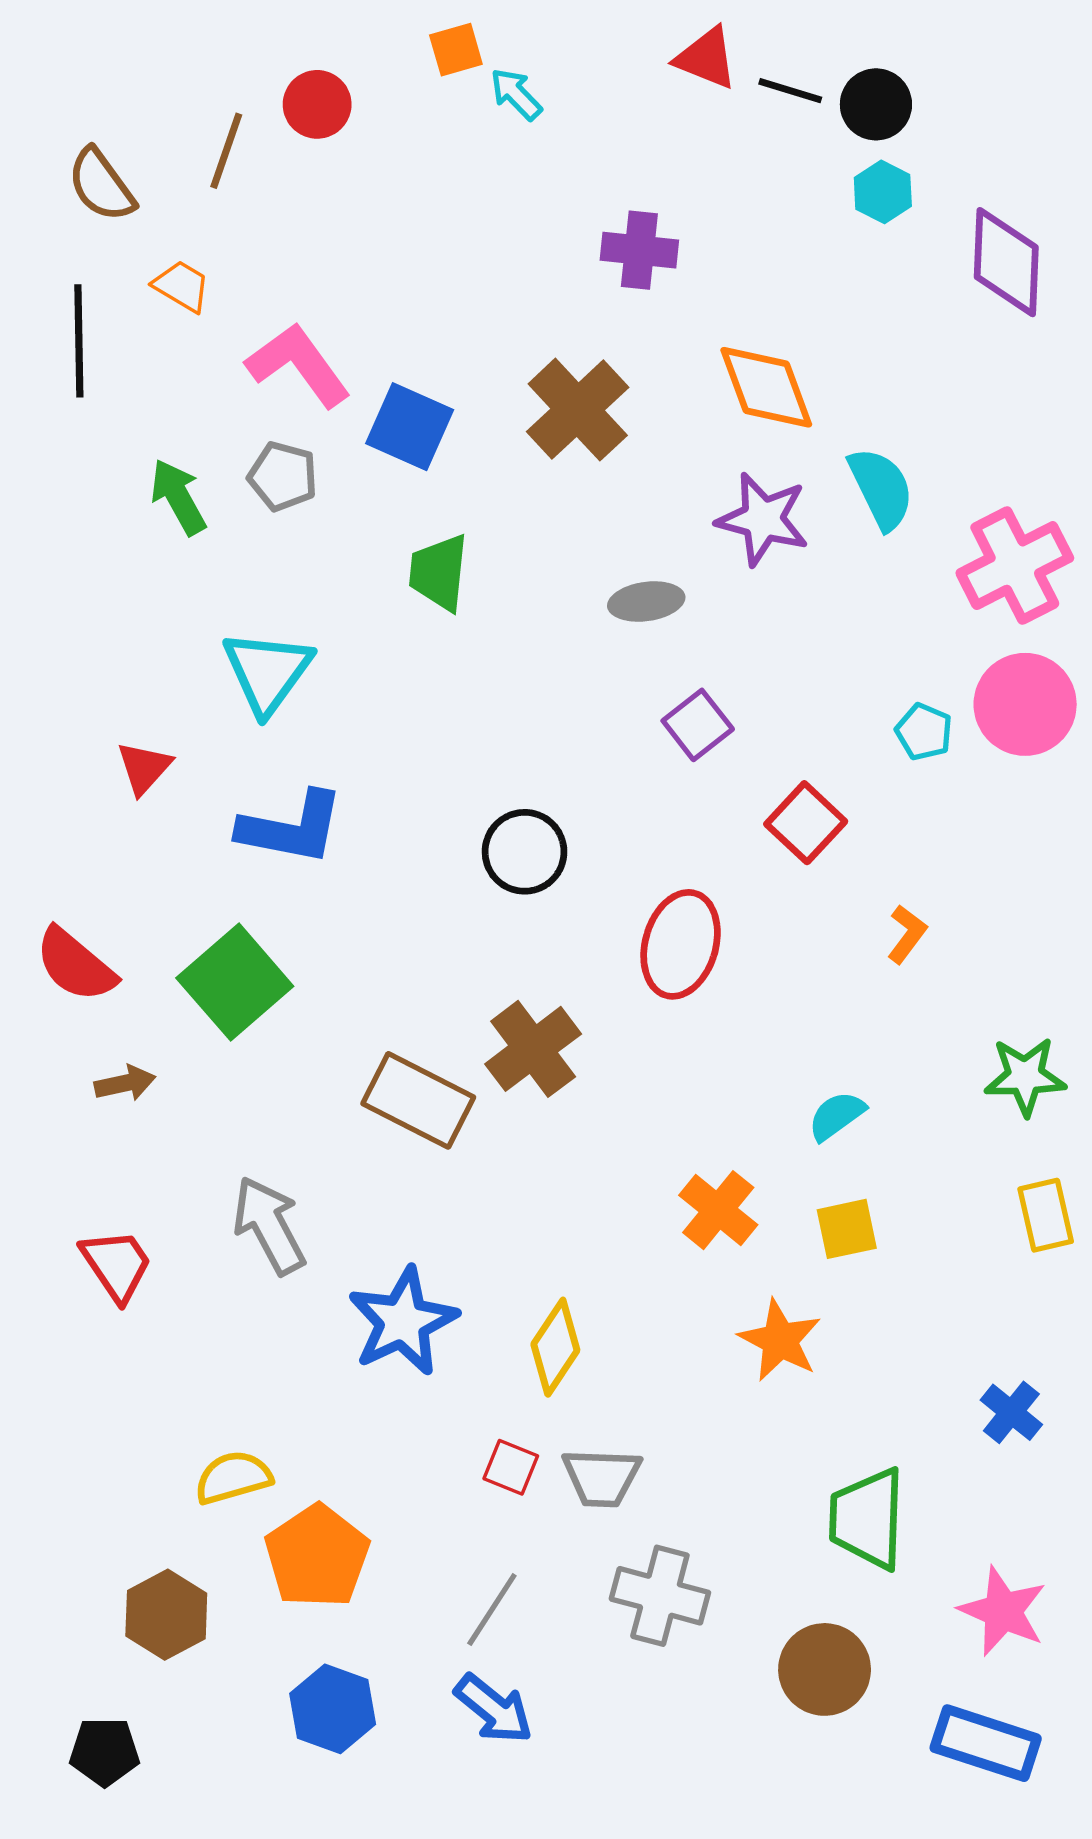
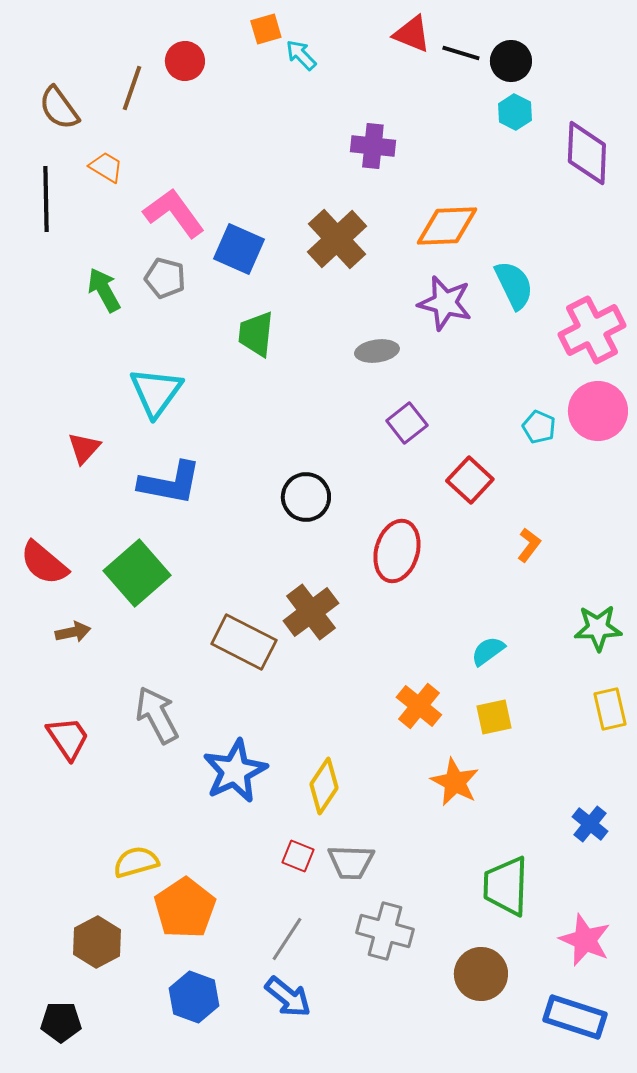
orange diamond: (766, 387) -> (447, 226), turned -72

